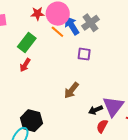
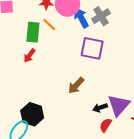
orange line: (57, 32) -> (49, 25), moved
green rectangle: (27, 42) -> (33, 32), turned -36
purple square: (84, 54) -> (92, 48), size x1.6

